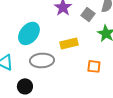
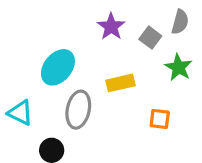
gray ellipse: (42, 60) -> (78, 110), turned -75

